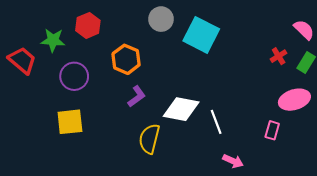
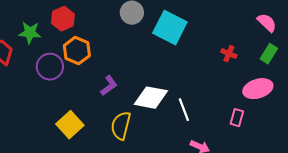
red cross: (279, 56) -> (229, 54), moved, turned -35
orange hexagon: (126, 59) -> (77, 51), moved
yellow square: (70, 122) -> (70, 125), moved, turned -36

